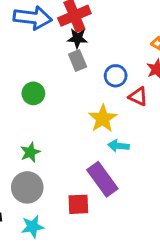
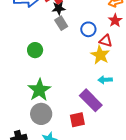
yellow star: (103, 119) -> (100, 55), moved
cyan arrow: (118, 146) -> (105, 80), moved
green star: (30, 152) -> (39, 90), size x1.6

